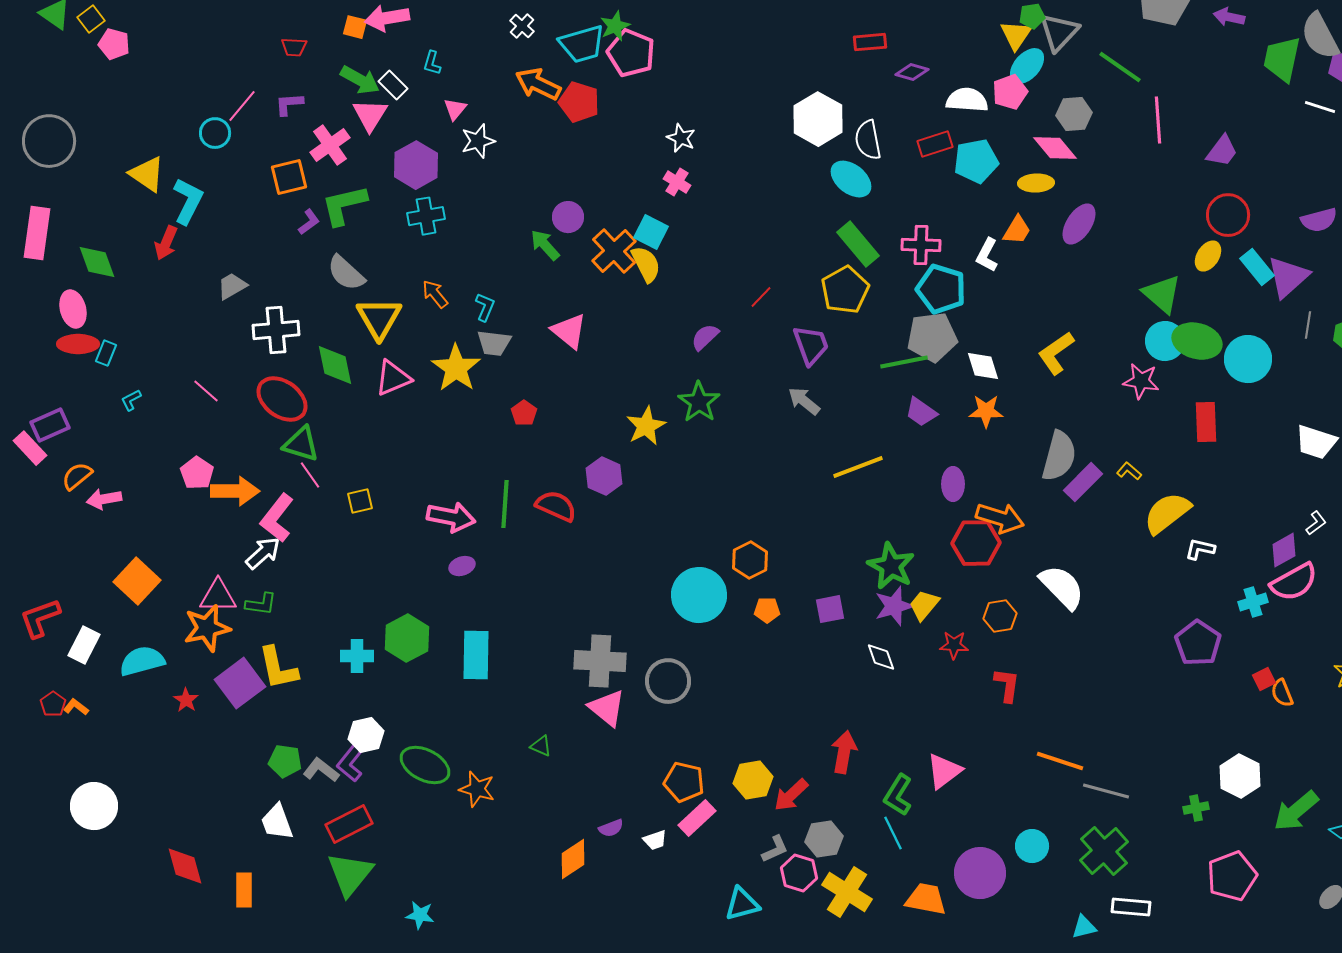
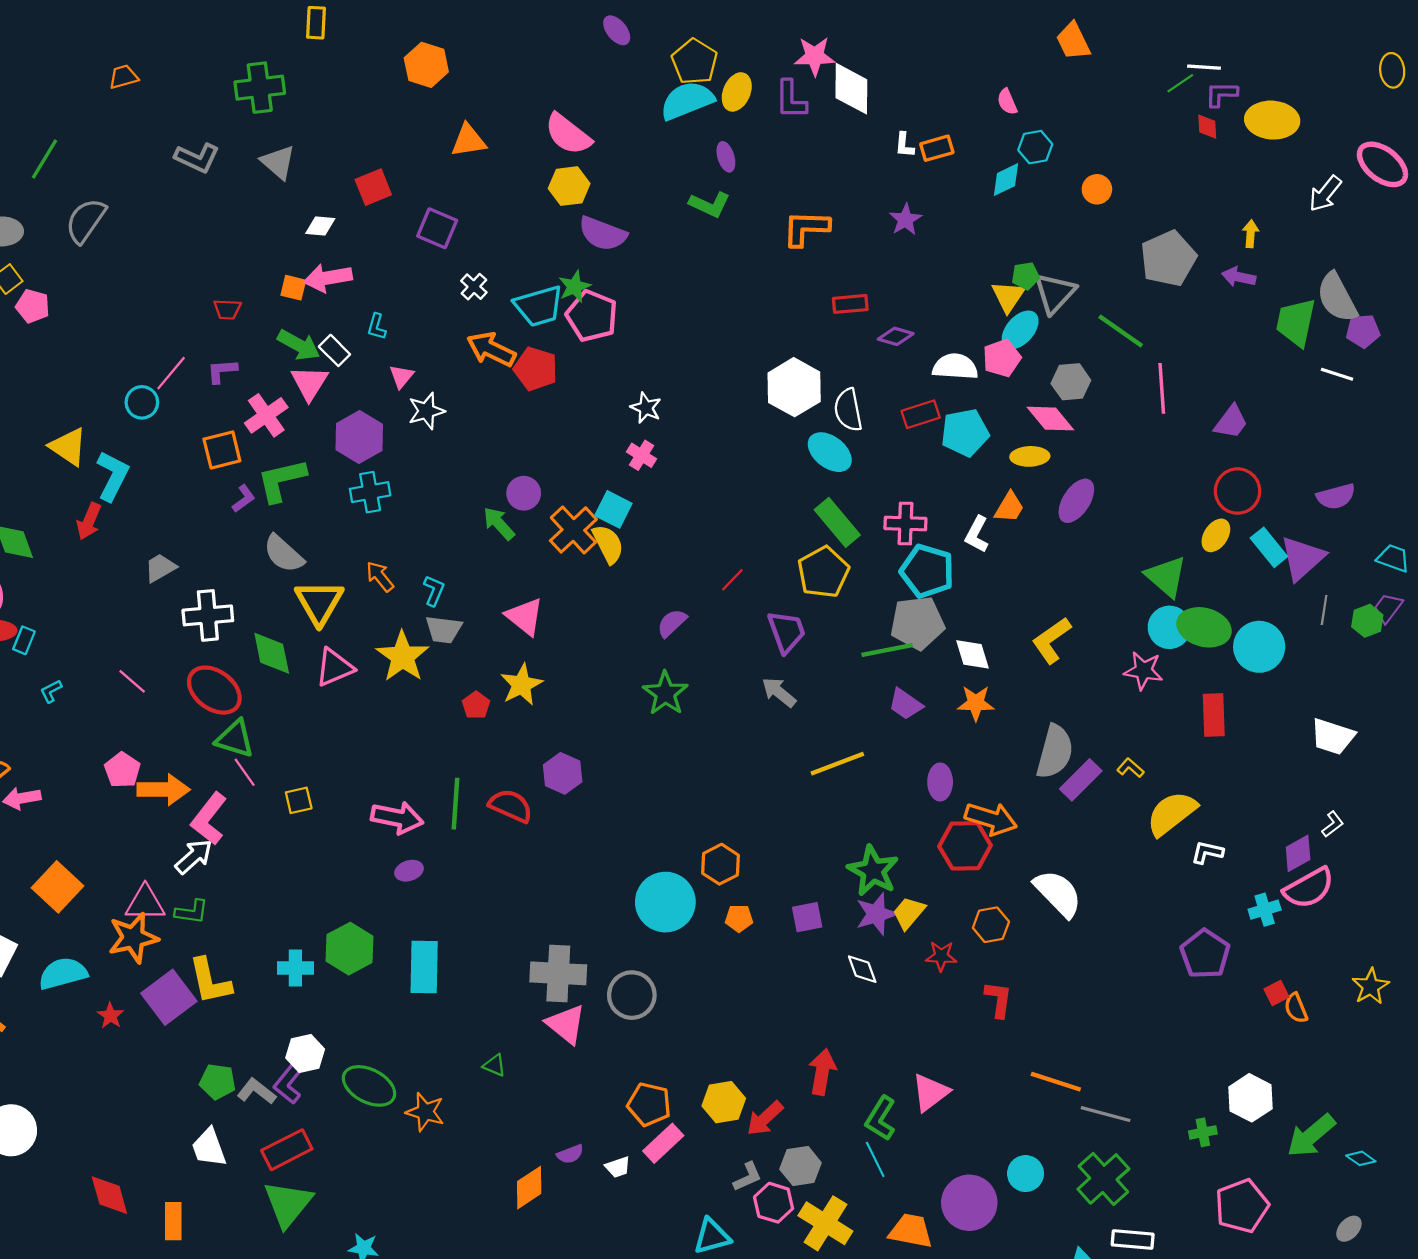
yellow star: (646, 426) -> (522, 685), moved

